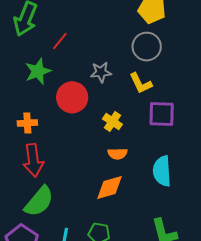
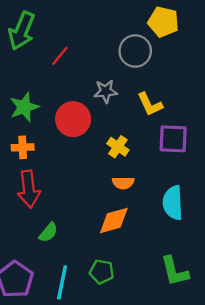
gray circle: (147, 47) -> (135, 51), moved
green star: (38, 71) -> (24, 107), moved
green semicircle: (39, 201) -> (48, 233), moved, size x0.6

